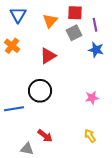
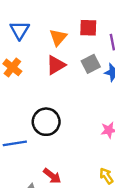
gray square: (74, 33) -> (91, 64), moved
red triangle: (48, 56) -> (56, 65), moved

